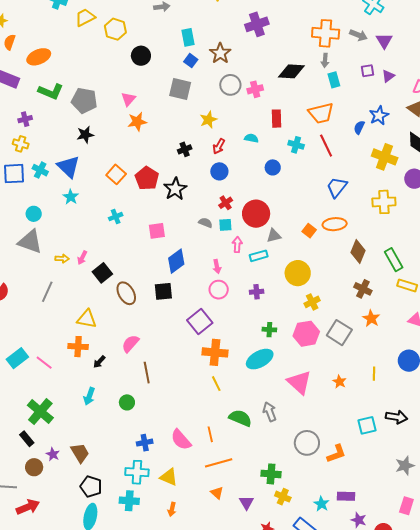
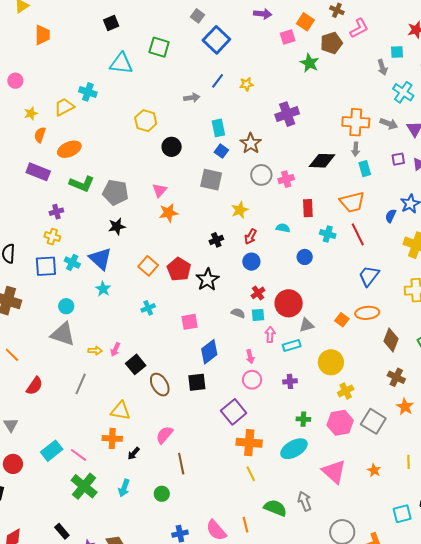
yellow trapezoid: (85, 17) -> (64, 107), moved
green cross: (40, 412) -> (84, 486), moved

